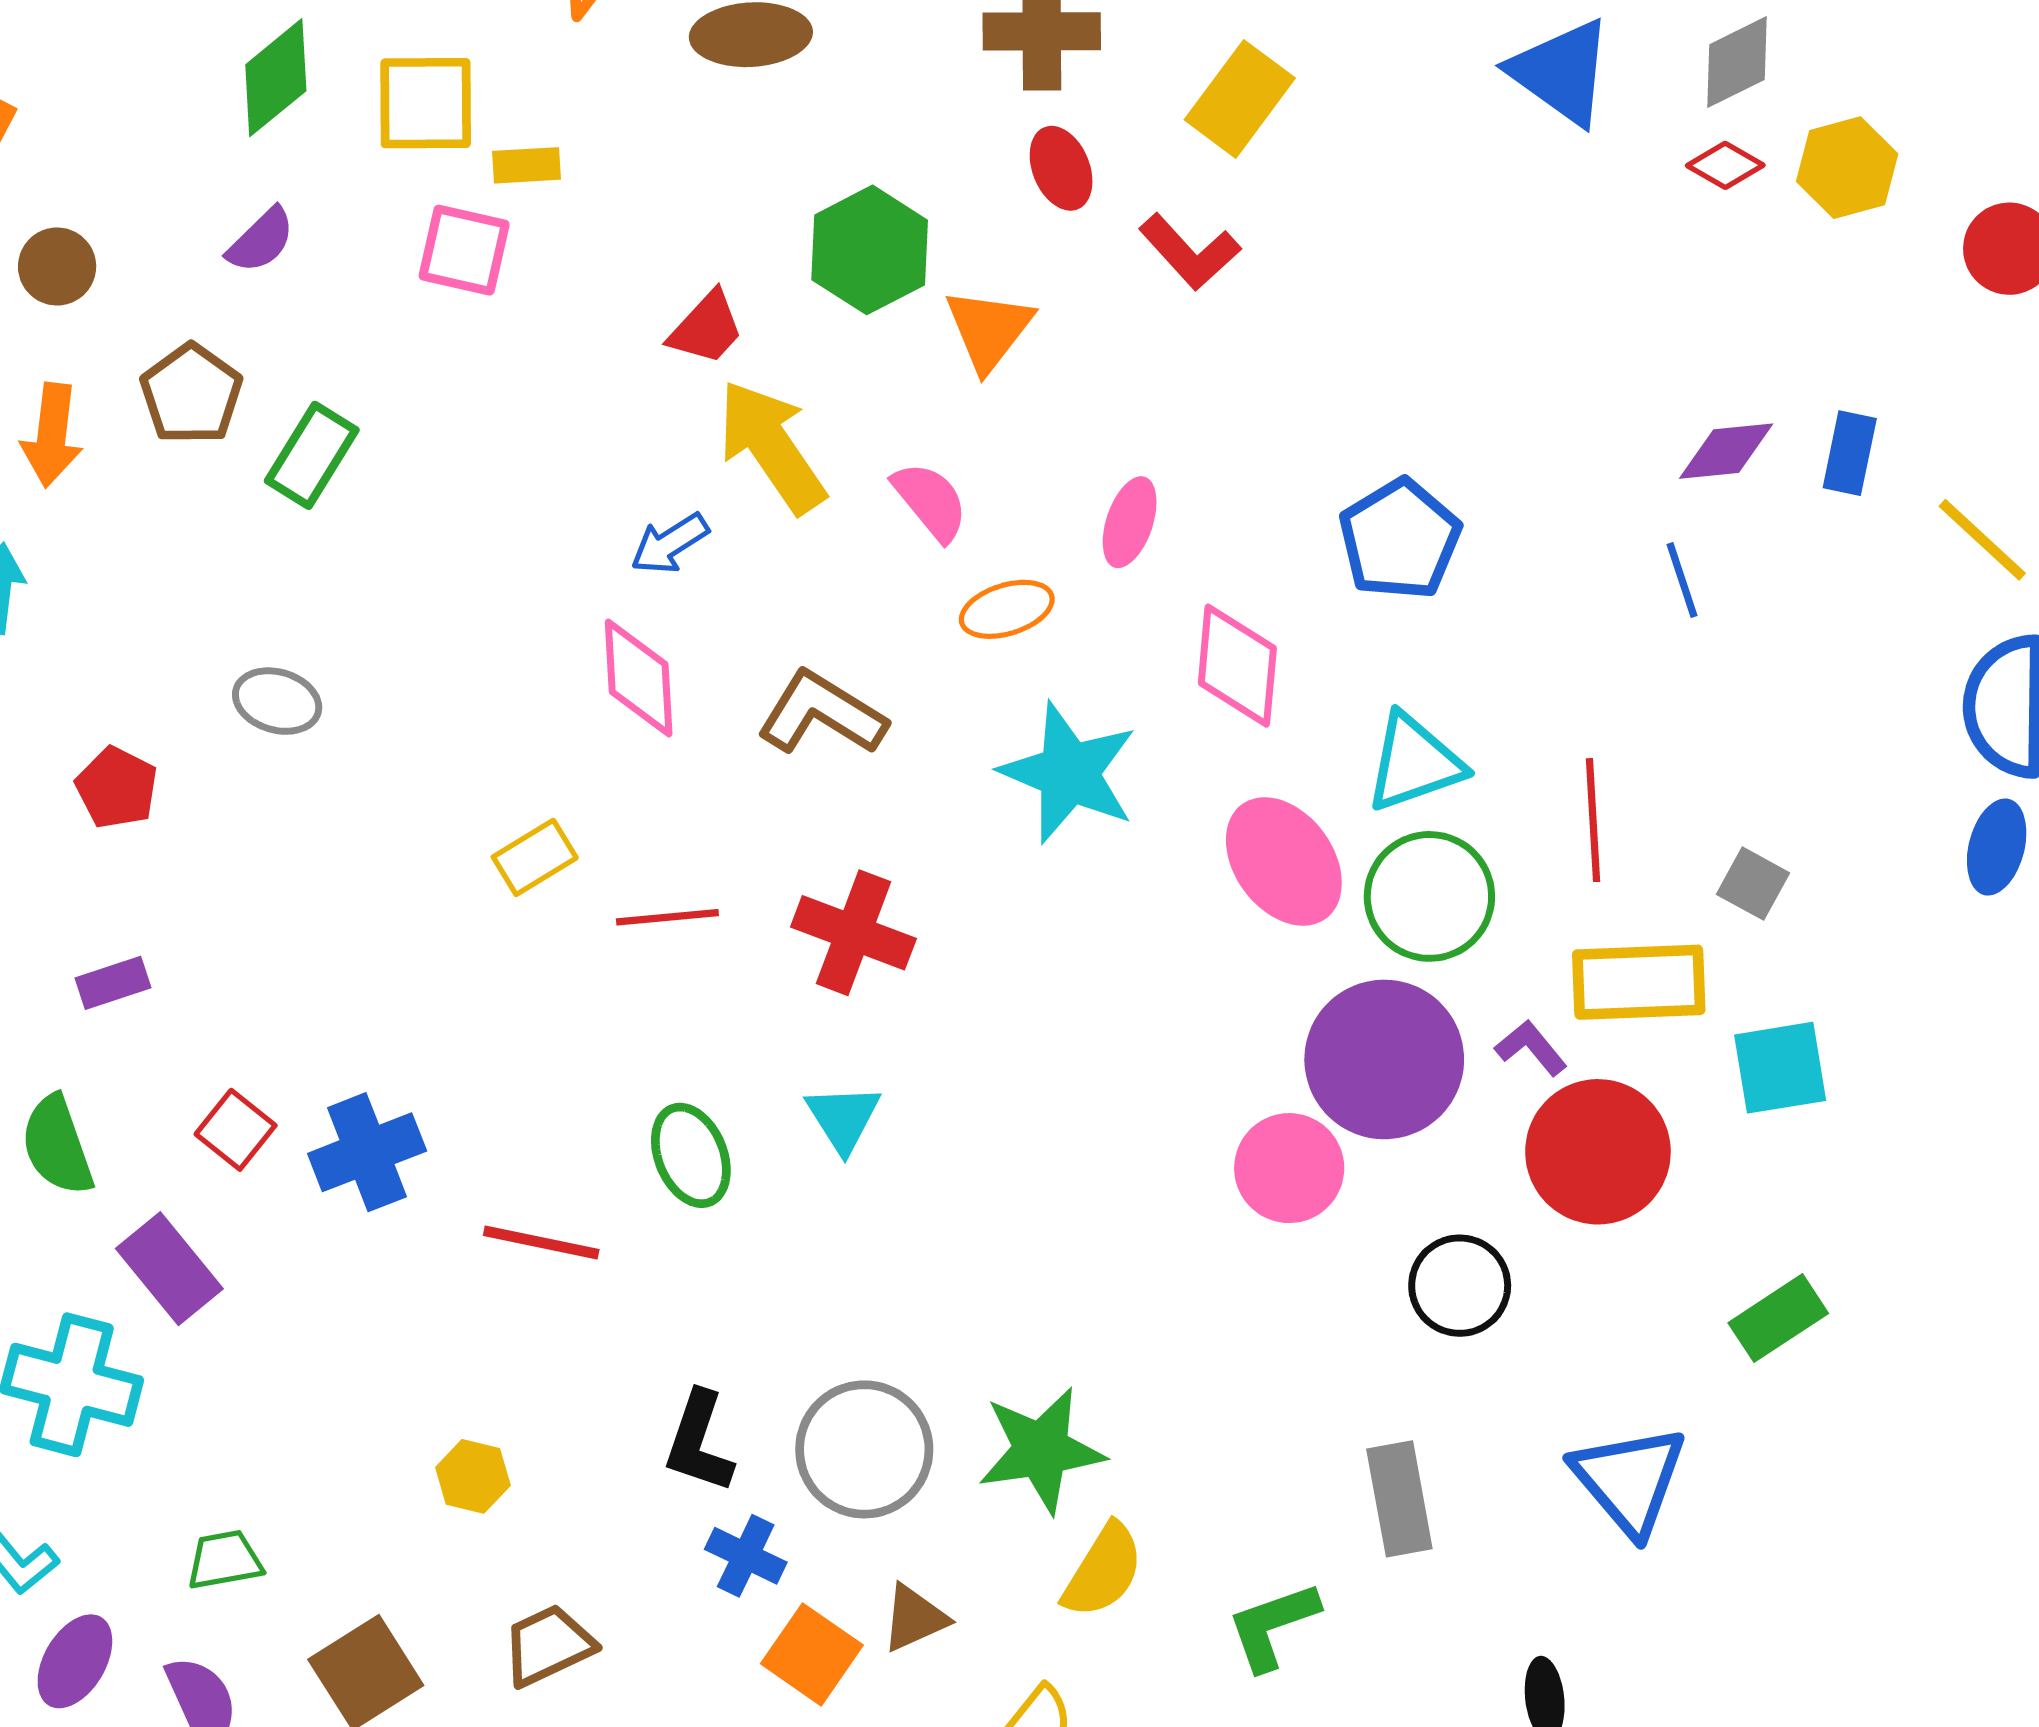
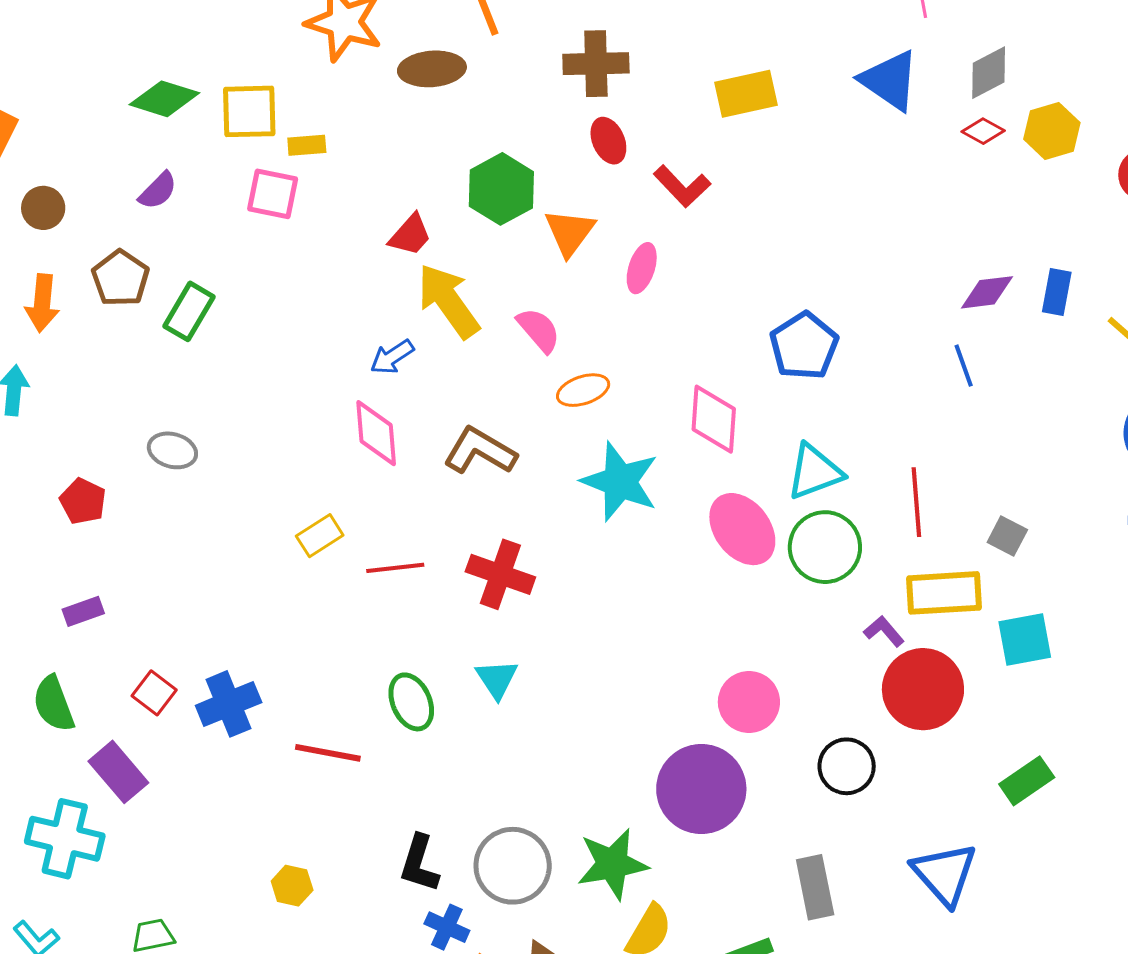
green diamond: (276, 78) -> (164, 99), turned 58
yellow rectangle: (1240, 99) -> (746, 94), moved, turned 42
pink ellipse: (1130, 522) -> (642, 268), moved
purple circle: (1384, 1059) -> (701, 789), moved

